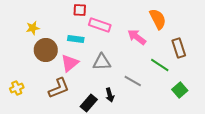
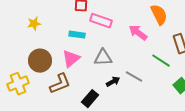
brown circle: (46, 50) -> (40, 61), moved
yellow cross: (17, 88) -> (18, 84), size x1.5
black arrow: (110, 95) -> (113, 82), moved, turned -104

